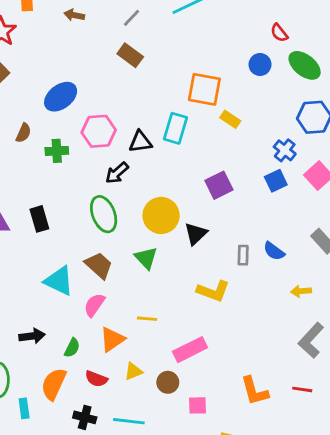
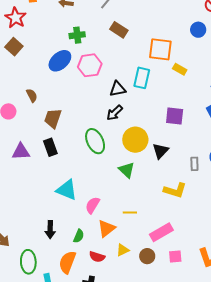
brown rectangle: (130, 55) -> (119, 30), moved
pink hexagon: (99, 131) -> (90, 65), moved
brown semicircle: (23, 133) -> (32, 95), moved, turned -48
green cross: (57, 151) -> (77, 35), moved
black arrow: (117, 173) -> (115, 113), moved
purple square: (219, 185) -> (175, 116), turned 36
brown trapezoid: (99, 265) -> (53, 118), moved, turned -110
black arrow: (32, 336) -> (50, 230), turned 102
pink square: (198, 405) -> (175, 257), moved

